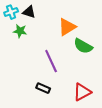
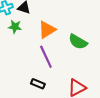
orange triangle: (67, 27) -> (47, 30), moved

